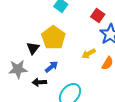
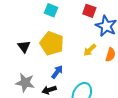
black triangle: (33, 48) -> (24, 47), moved
gray star: (18, 69) -> (25, 83), turned 30

